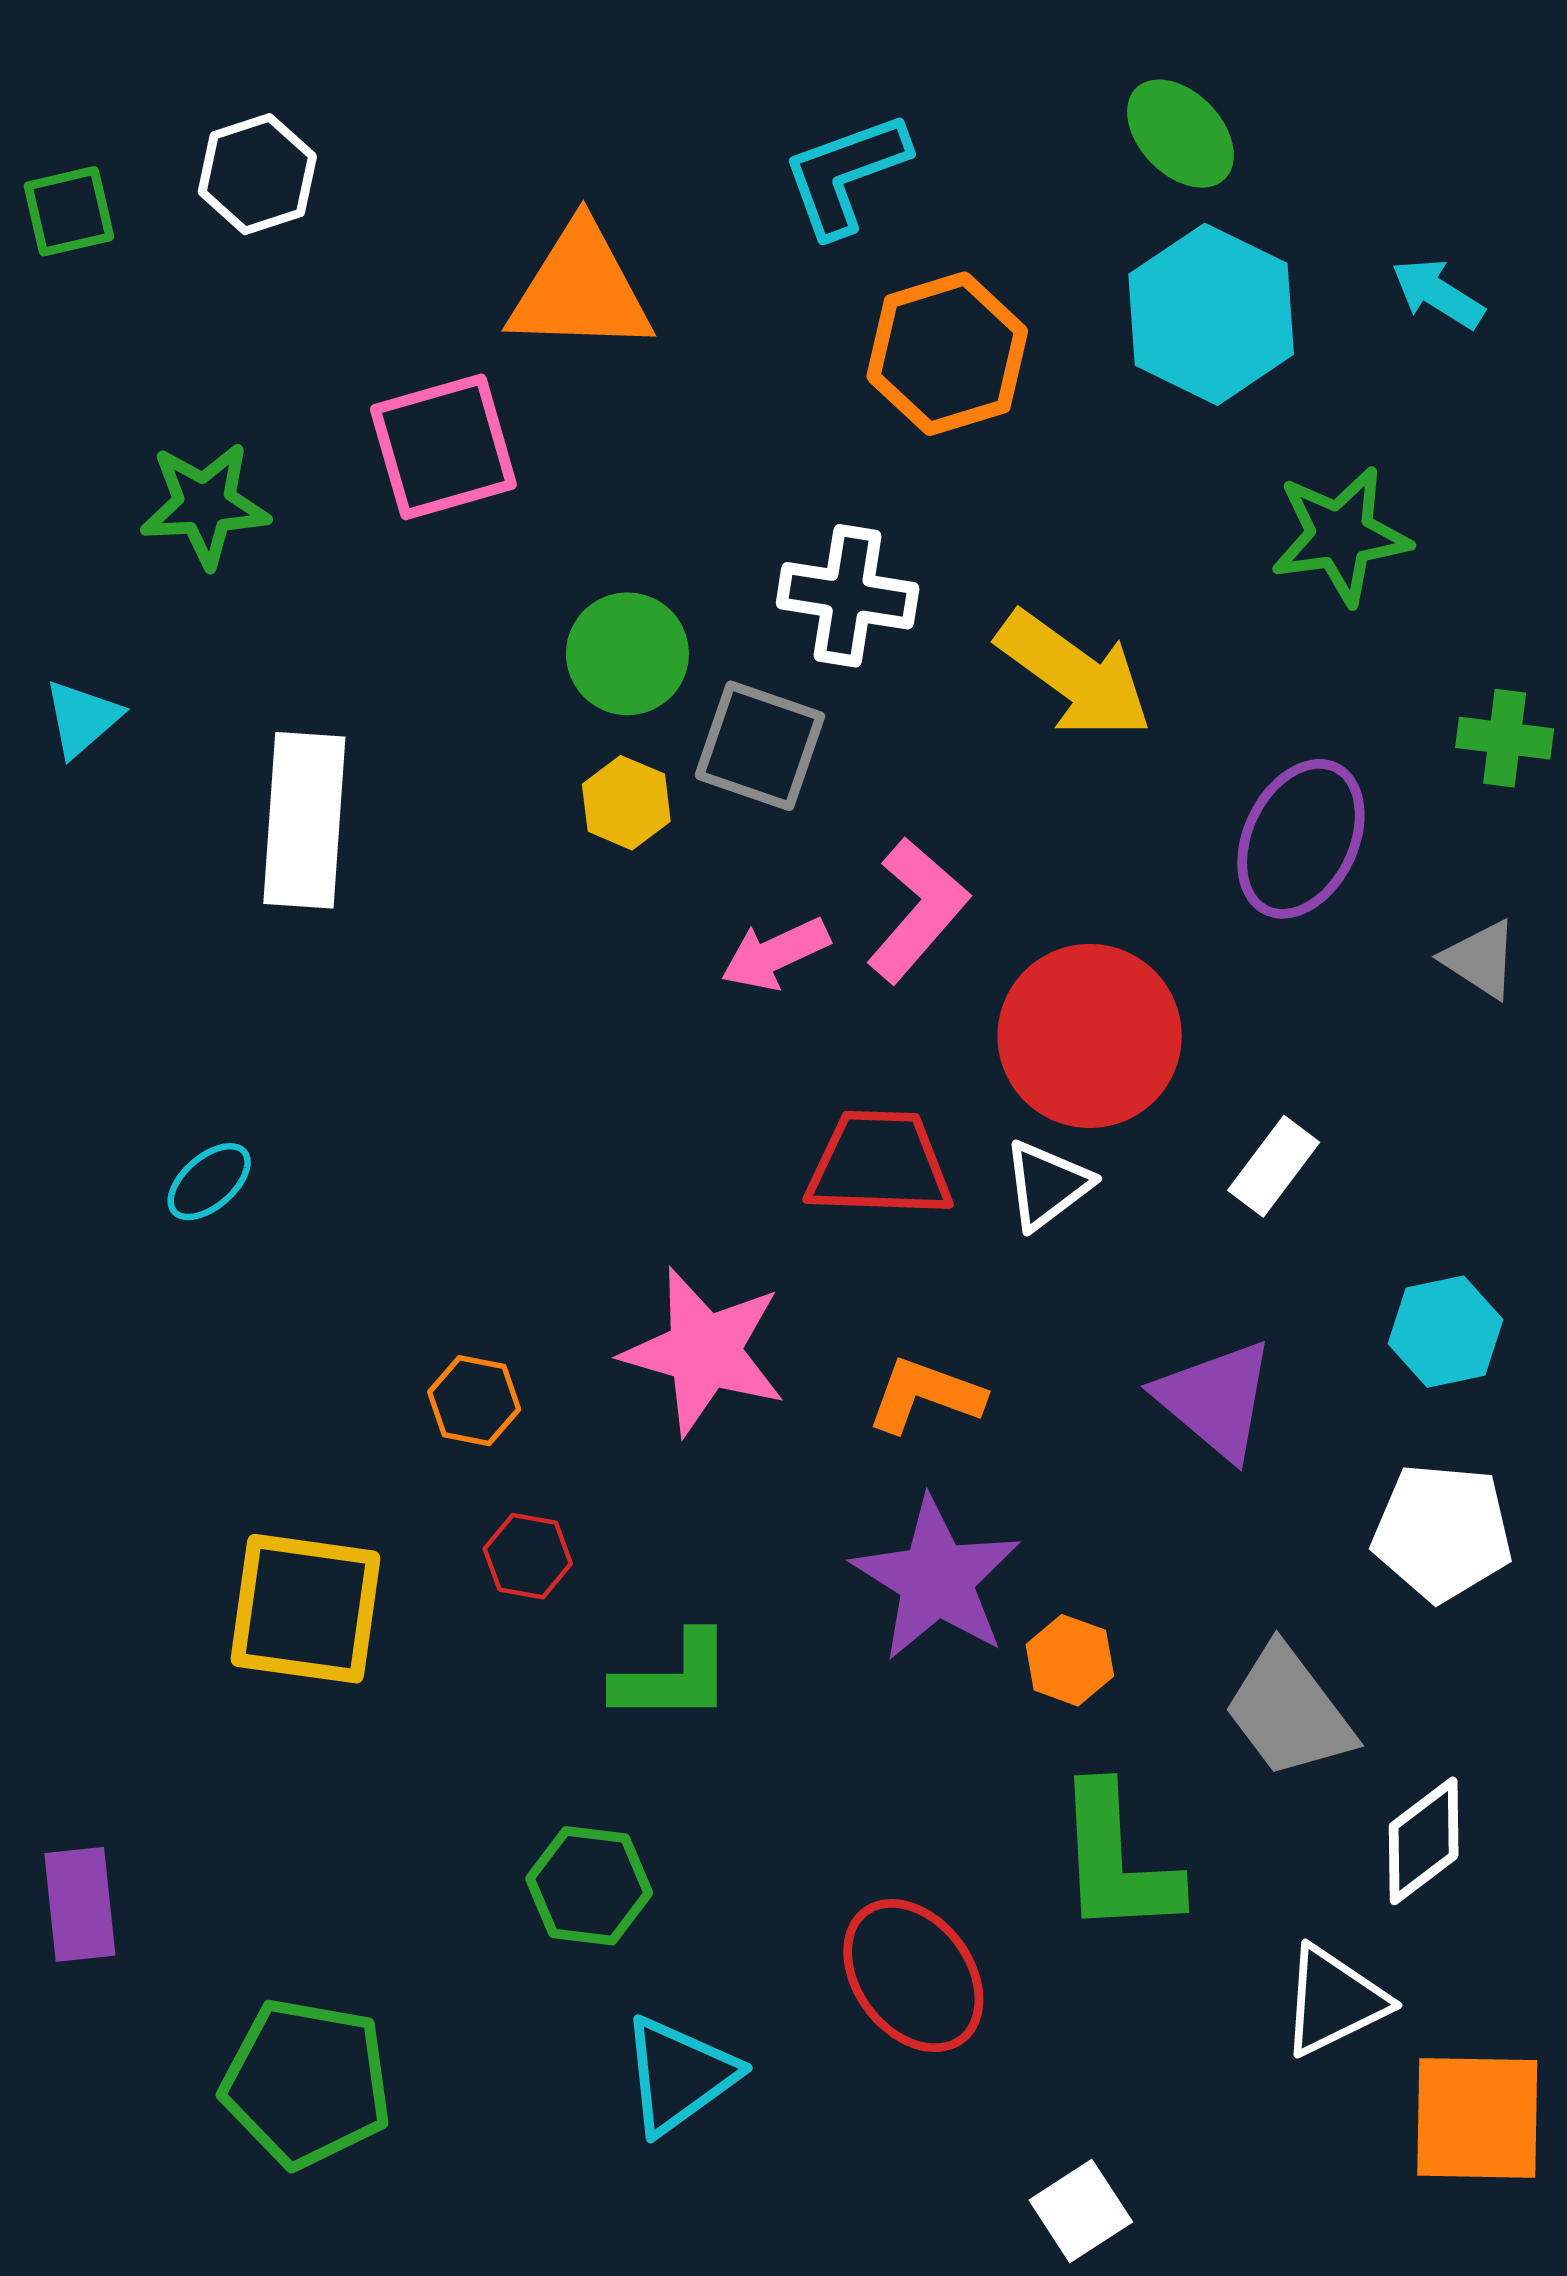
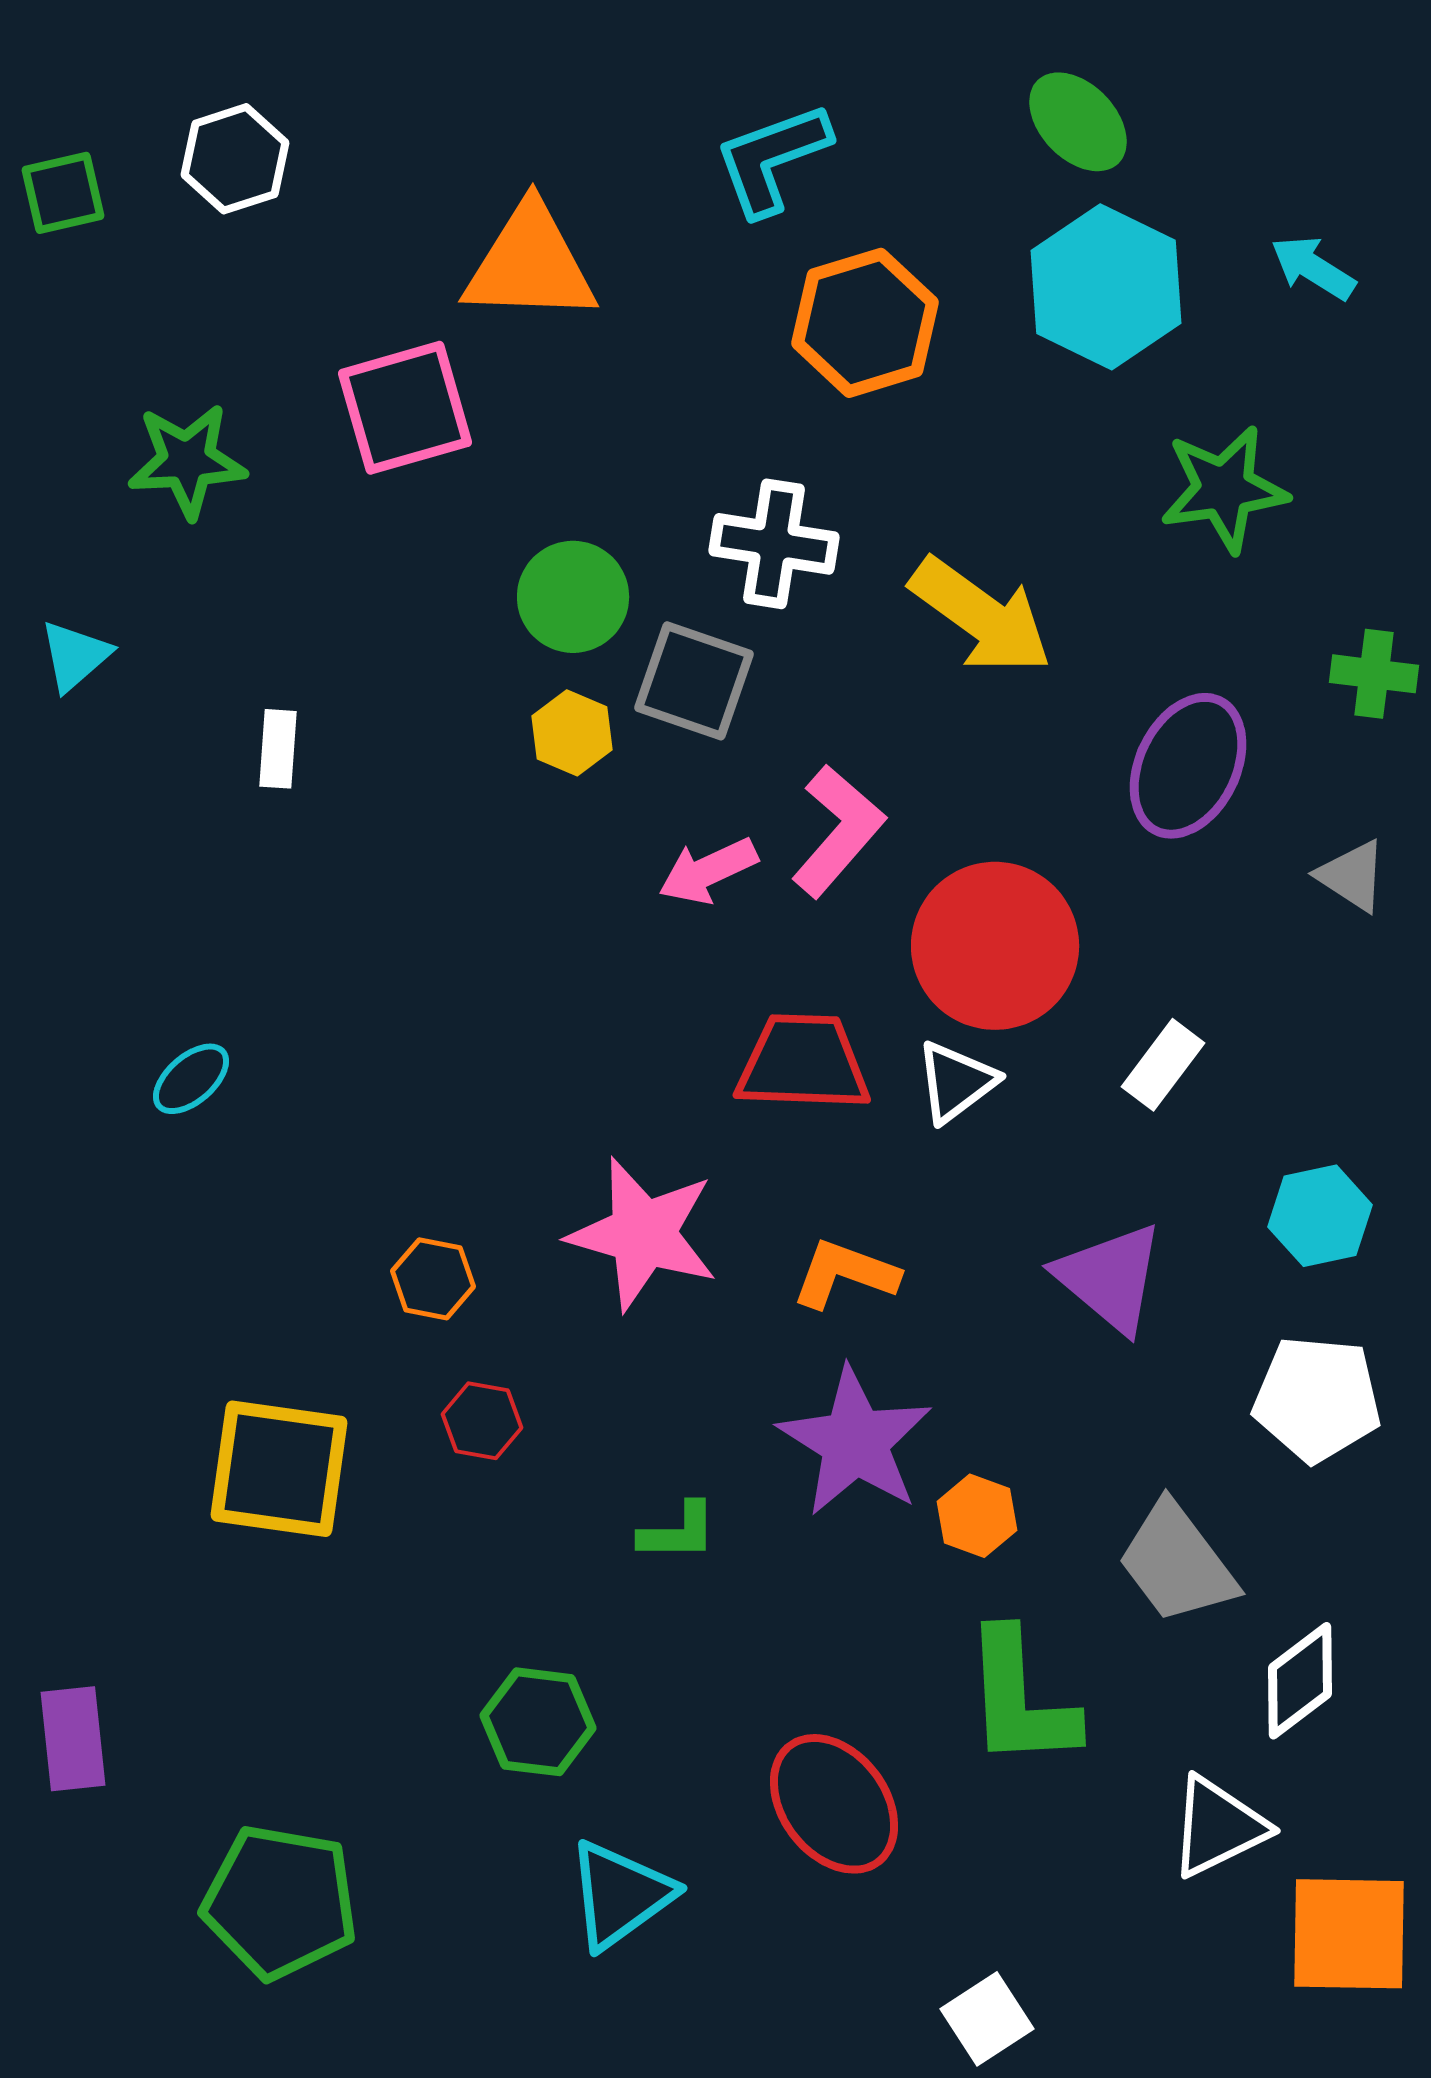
white rectangle: (304, 820) -> (278, 749), size x0.5
green L-shape: (673, 1678) -> (678, 1532), moved, size x0.7

